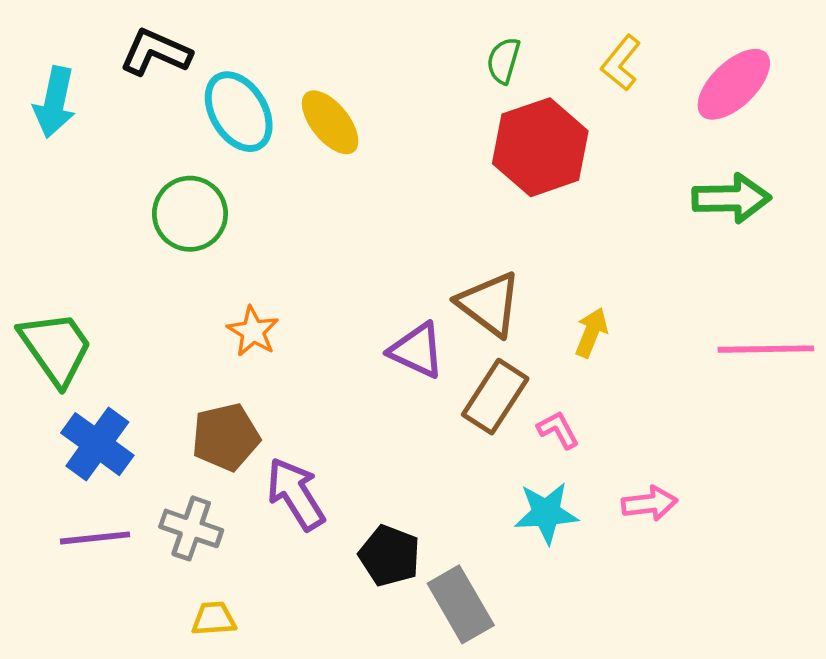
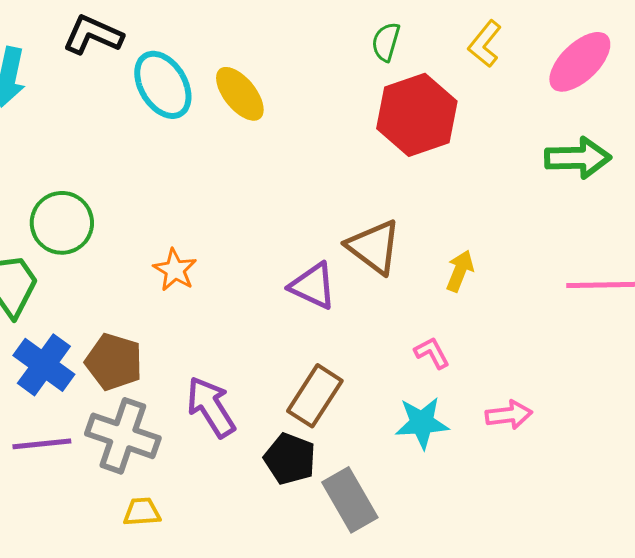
green circle: (190, 214) -> (62, 223), moved
brown rectangle: (495, 397) -> (315, 396), moved
brown pentagon: (226, 437) -> (114, 362), moved, turned 30
gray cross: (191, 528) -> (123, 436), size x1.4

